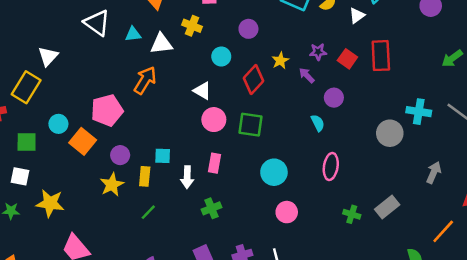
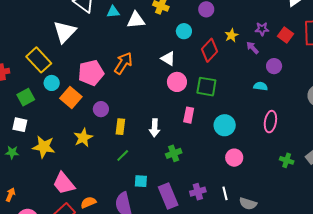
white triangle: (48, 56) -> (65, 32), moved, size x1.4
orange arrow: (145, 80) -> (123, 63), moved
yellow rectangle: (26, 87) -> (39, 60), moved, turned -75
cyan semicircle: (318, 123) -> (261, 86), turned -56
green square: (27, 142) -> (26, 97), turned -30
cyan square: (163, 156) -> (141, 181), moved
pink rectangle: (214, 163) -> (189, 115), moved
yellow star: (112, 185) -> (83, 138), moved

